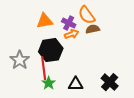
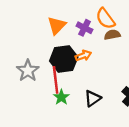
orange triangle: (45, 21) -> (57, 25), turned -36
orange arrow: (72, 34) -> (83, 56), moved
black triangle: (76, 84) -> (93, 98), turned -35

